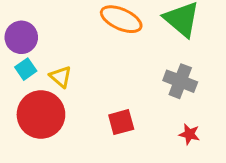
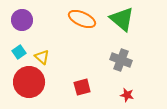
purple circle: (21, 37) -> (22, 20), moved

